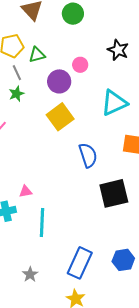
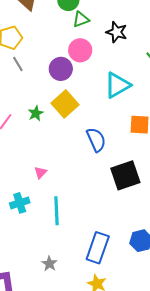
green triangle: (37, 55) -> (81, 19), moved
pink circle: (80, 65) -> (80, 50), size x1.5
green star: (16, 94) -> (36, 113), moved
pink triangle: (25, 191) -> (40, 172), moved, turned -32

